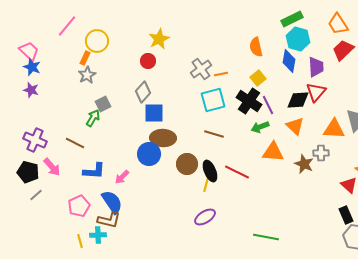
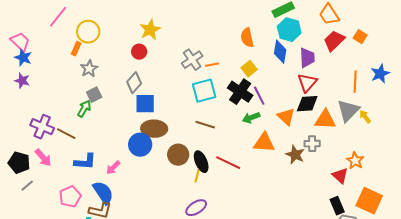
gray star: (87, 75) -> (89, 69), moved
black diamond: (298, 100) -> (307, 104), moved
purple cross: (35, 140) -> (42, 127), moved

